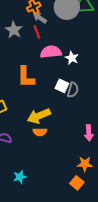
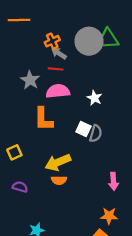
gray star: (14, 30) -> (30, 80), moved
red line: (37, 32) -> (56, 69), turned -64
pink semicircle: (51, 52) -> (58, 91), moved

